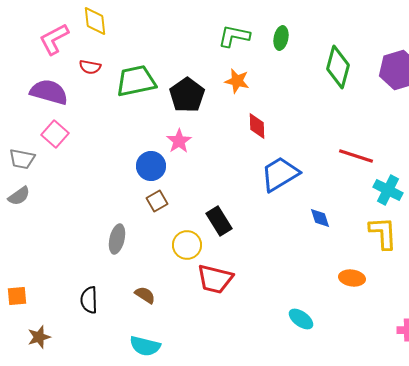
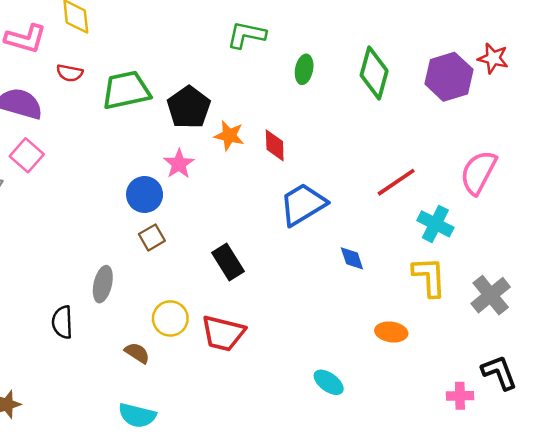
green ellipse: (281, 38) -> (304, 69), moved
pink L-shape: (54, 39) -> (25, 39), turned -136
orange star: (237, 81) -> (229, 136), moved
red line: (356, 156) -> (396, 182), turned -52
yellow circle: (187, 245) -> (170, 318), moved
black semicircle: (89, 300) -> (62, 322), moved

